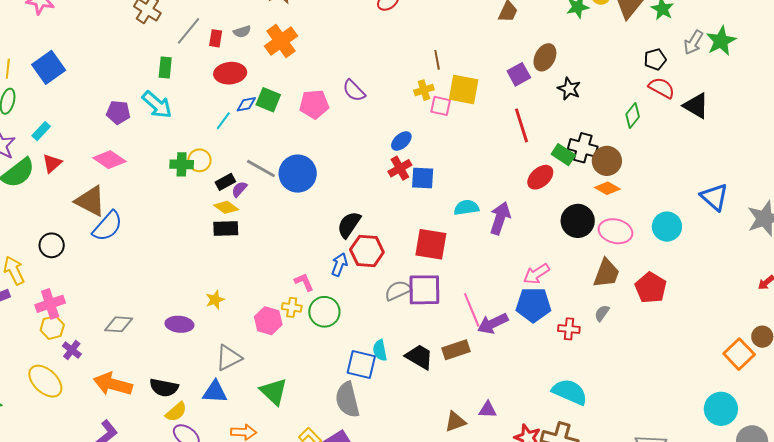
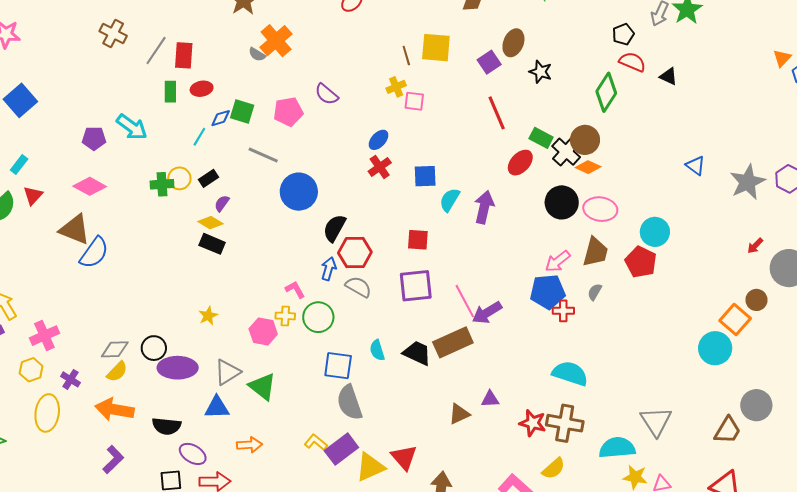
gray semicircle: (242, 32) -> (257, 54), moved, turned 54
red rectangle: (216, 38) -> (184, 55), size x1.5
orange cross: (281, 41) -> (276, 41), moved
green rectangle: (165, 67) -> (170, 92), moved
red ellipse: (230, 73) -> (202, 89), size x0.7
yellow square: (464, 90) -> (436, 48), moved
black triangle: (696, 106) -> (668, 76), size x0.7
green diamond: (633, 115) -> (606, 92), size x1.5
black cross: (583, 148) -> (566, 152), moved, turned 32
gray line: (261, 168) -> (263, 155), moved
blue circle: (298, 174) -> (299, 192), moved
blue square: (423, 178) -> (425, 176), moved
black rectangle: (225, 182) -> (208, 178), moved
blue triangle: (714, 197) -> (696, 165), size x0.7
cyan semicircle: (466, 208) -> (450, 200), turned -45
cyan circle: (667, 227) -> (655, 232), moved
black rectangle: (226, 229) -> (212, 244), turned 30
red square: (431, 244) -> (418, 240), size x0.7
black circle: (52, 245) -> (154, 348), moved
pink arrow: (536, 274) -> (558, 261), moved
gray semicircle: (398, 290) -> (358, 287), moved, turned 60
blue pentagon: (533, 305) -> (548, 292), moved
purple ellipse: (179, 324) -> (178, 368), moved, size x1.4
yellow hexagon: (52, 328) -> (31, 370), moved
brown rectangle: (456, 350) -> (453, 342), size x1.4
blue square: (361, 364) -> (338, 366), moved
yellow ellipse: (45, 381) -> (47, 413), turned 60
black semicircle: (164, 388) -> (167, 426), moved
green triangle: (274, 392) -> (262, 387), moved
cyan circle: (721, 409) -> (715, 348), moved
yellow semicircle: (176, 412) -> (117, 372), moved

